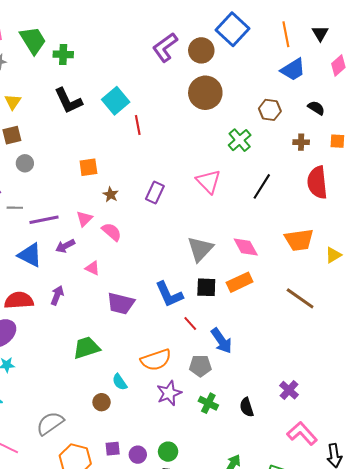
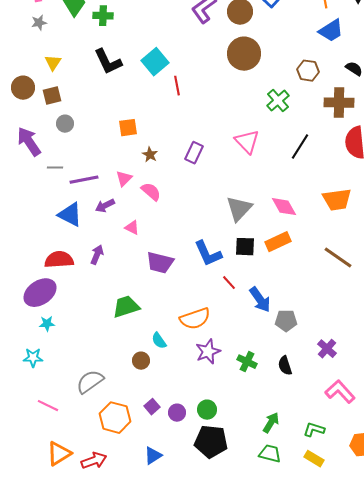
brown cross: (301, 142) -> (339, 103), size x1.8
gray pentagon: (200, 366) -> (286, 321), moved
purple square: (113, 449) -> (152, 407), turned -35

